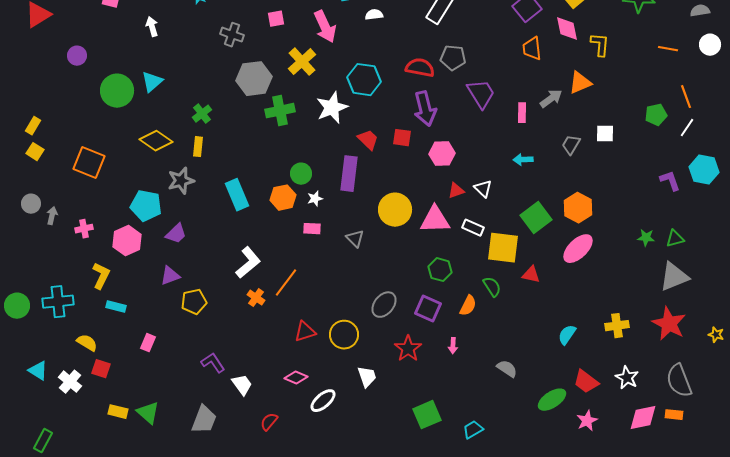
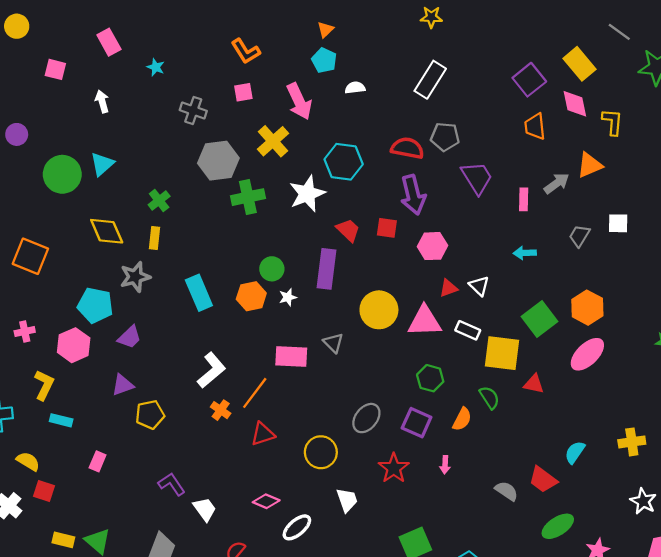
yellow diamond: (156, 141) -> (107, 231), turned 32
pink rectangle: (312, 229) -> (291, 357), moved, size x1.6
red triangle: (305, 332) -> (263, 434), moved
red trapezoid: (586, 382) -> (543, 480), moved

